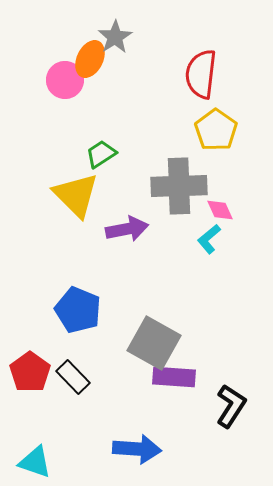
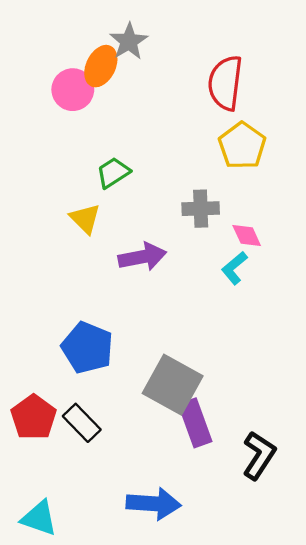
gray cross: (179, 186) -> (201, 209), size x0.6
yellow triangle: (76, 195) -> (85, 219), size x0.6
purple rectangle: (174, 377) -> (195, 423), turned 66

